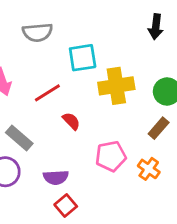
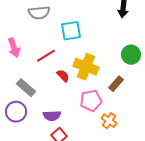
yellow cross: (116, 86) -> (86, 67), moved, turned 30
brown rectangle: (159, 128) -> (116, 84), moved
orange cross: (149, 169) -> (109, 121), moved

